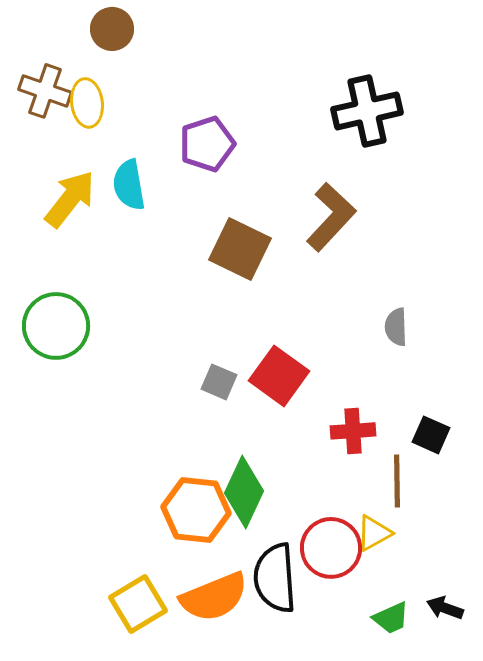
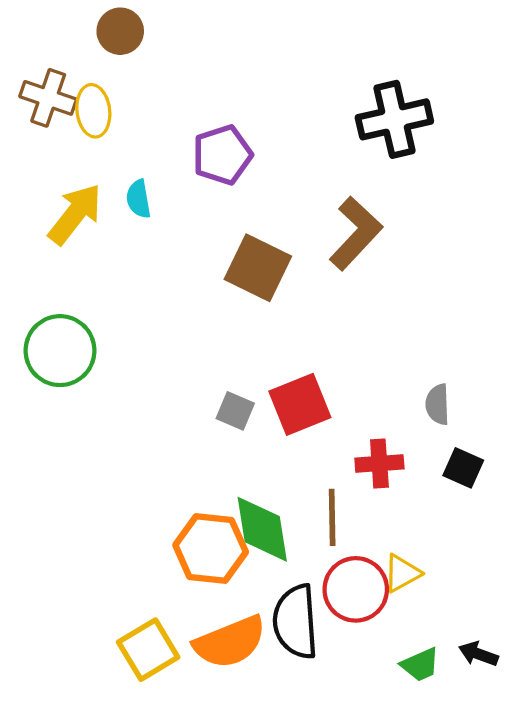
cyan semicircle: (129, 185) -> (139, 199), size x0.7
gray semicircle: (396, 327) -> (437, 404), moved
red square: (279, 376) -> (300, 404), turned 32
brown line: (397, 481) -> (332, 517), moved
green diamond: (244, 492) -> (262, 529), turned -34

